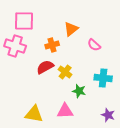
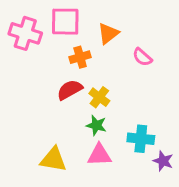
pink square: (24, 21) -> (65, 22), moved
pink cross: (15, 46) -> (25, 33), moved
cyan cross: (103, 78) -> (141, 139), moved
green star: (79, 91) -> (96, 125), moved

